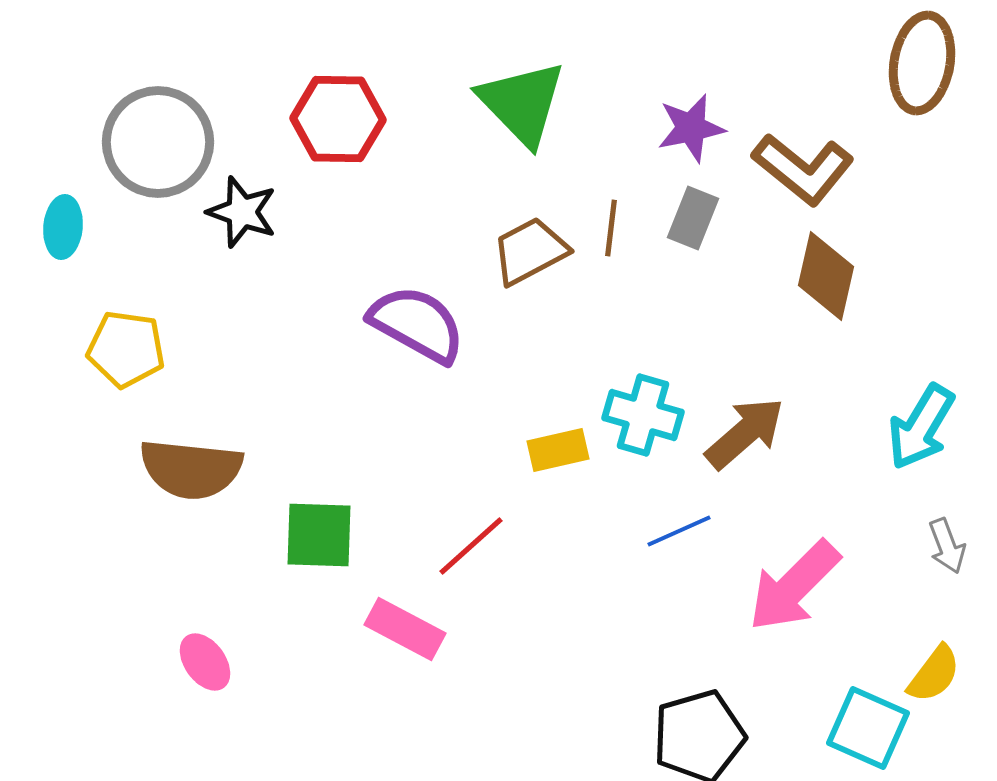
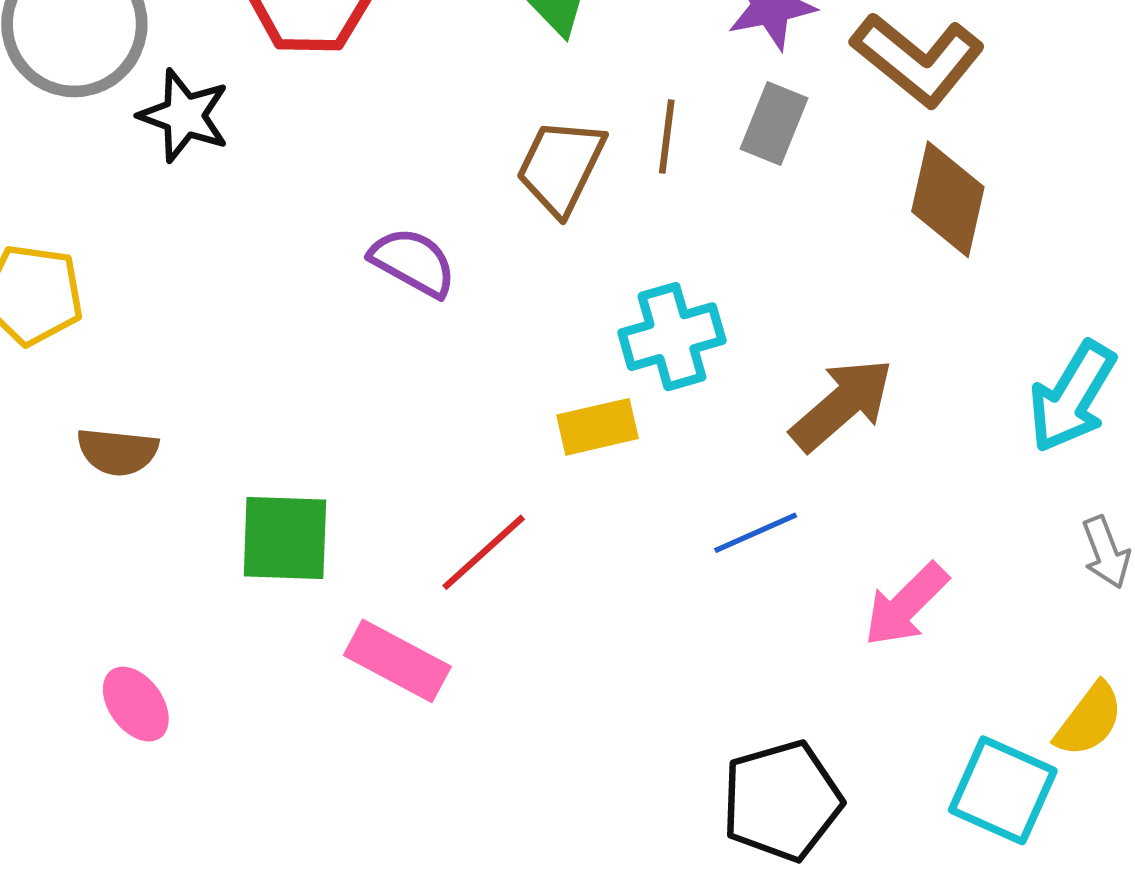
brown trapezoid: (530, 251) -> (561, 167), turned -36
purple semicircle: (417, 324) -> (413, 262), size x0.7
cyan cross: (643, 415) -> (672, 337), moved, turned -32
brown semicircle: (191, 469) -> (118, 452), size x0.6
pink arrow: (794, 586) -> (906, 605), size x0.7

